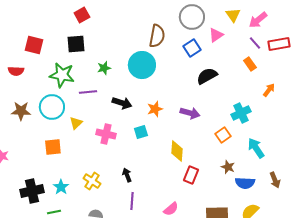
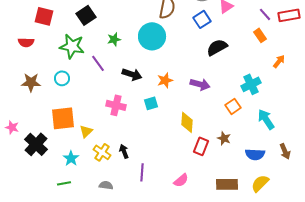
black square: (76, 44) -> (86, 15), turned -30
purple line: (88, 92) -> (98, 63), turned 60
cyan circle: (52, 107) -> (62, 78), size x0.6
yellow triangle: (76, 123) -> (86, 131), moved
orange square: (53, 147) -> (63, 118), size x1.4
brown star: (228, 167) -> (224, 138), moved
black arrow: (127, 175) -> (124, 151), moved
black cross: (32, 191) -> (36, 144), moved, turned -35

